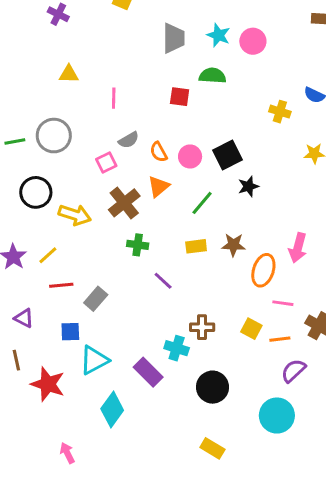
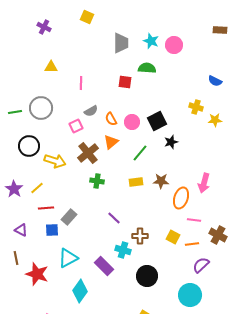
yellow cross: (280, 112) -> (196, 107), moved
purple line: (163, 281) -> (114, 218), moved
blue square: (70, 332) -> (52, 230), moved

